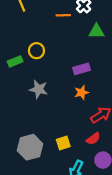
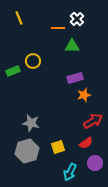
green triangle: (97, 31) -> (72, 46), moved
gray star: (39, 89) -> (31, 123), moved
orange star: (81, 92) -> (84, 95), moved

